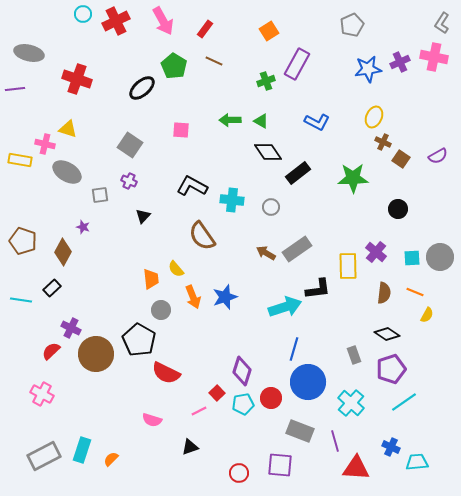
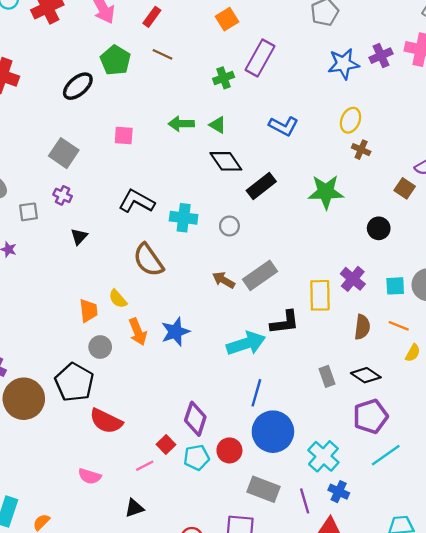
brown square: (401, 159) -> (405, 188), moved
gray rectangle: (354, 355) -> (327, 376), moved
blue cross: (391, 447) -> (339, 492), moved

